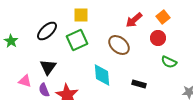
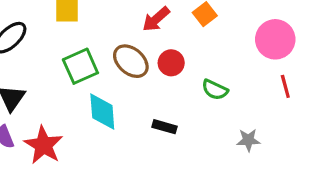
red circle: (158, 38) -> (171, 63), moved
green square: (77, 40) -> (80, 66), moved

